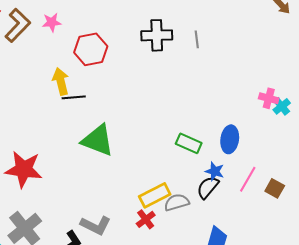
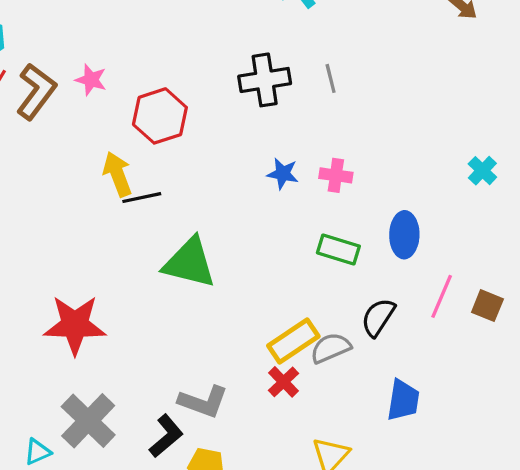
pink star: (52, 22) -> (91, 80), turned 30
pink cross: (269, 98) -> (336, 175), moved
blue star: (215, 171) -> (283, 174), moved

